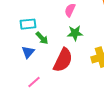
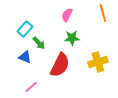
cyan rectangle: (28, 24) -> (25, 29), turned -42
blue triangle: (28, 52) -> (25, 57), turned -48

